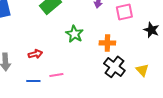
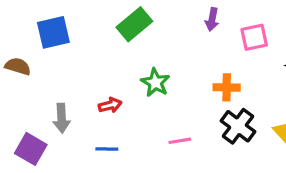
green star: (74, 34) -> (155, 83), moved
pink line: (56, 75) -> (180, 141), moved

